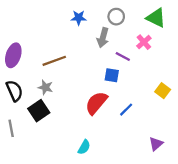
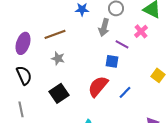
brown line: (54, 61) -> (55, 34), moved
gray star: (45, 87) -> (58, 58), moved
black square: (39, 111) -> (59, 93), moved

